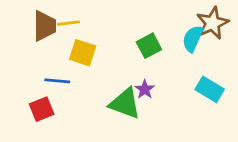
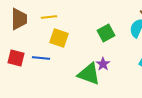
brown trapezoid: (45, 26) -> (19, 19), moved
red square: (42, 109) -> (16, 58), moved, turned 36

